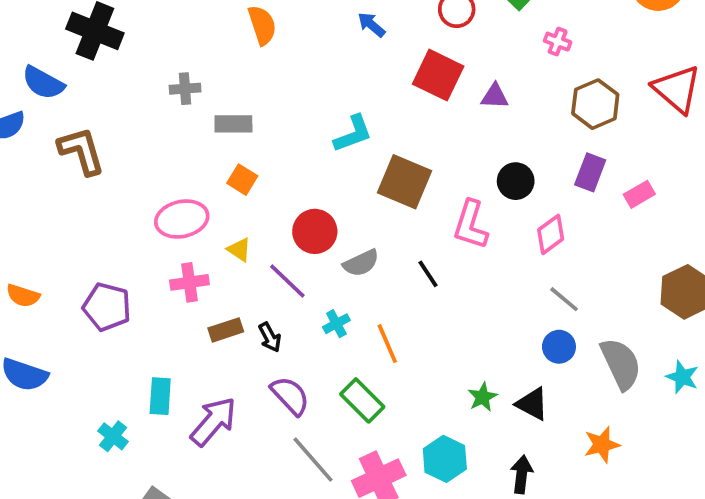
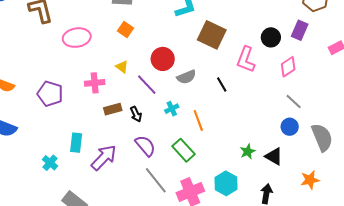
purple rectangle: (590, 172) -> (300, 30), moved
pink ellipse: (182, 219) -> (77, 38), moved

